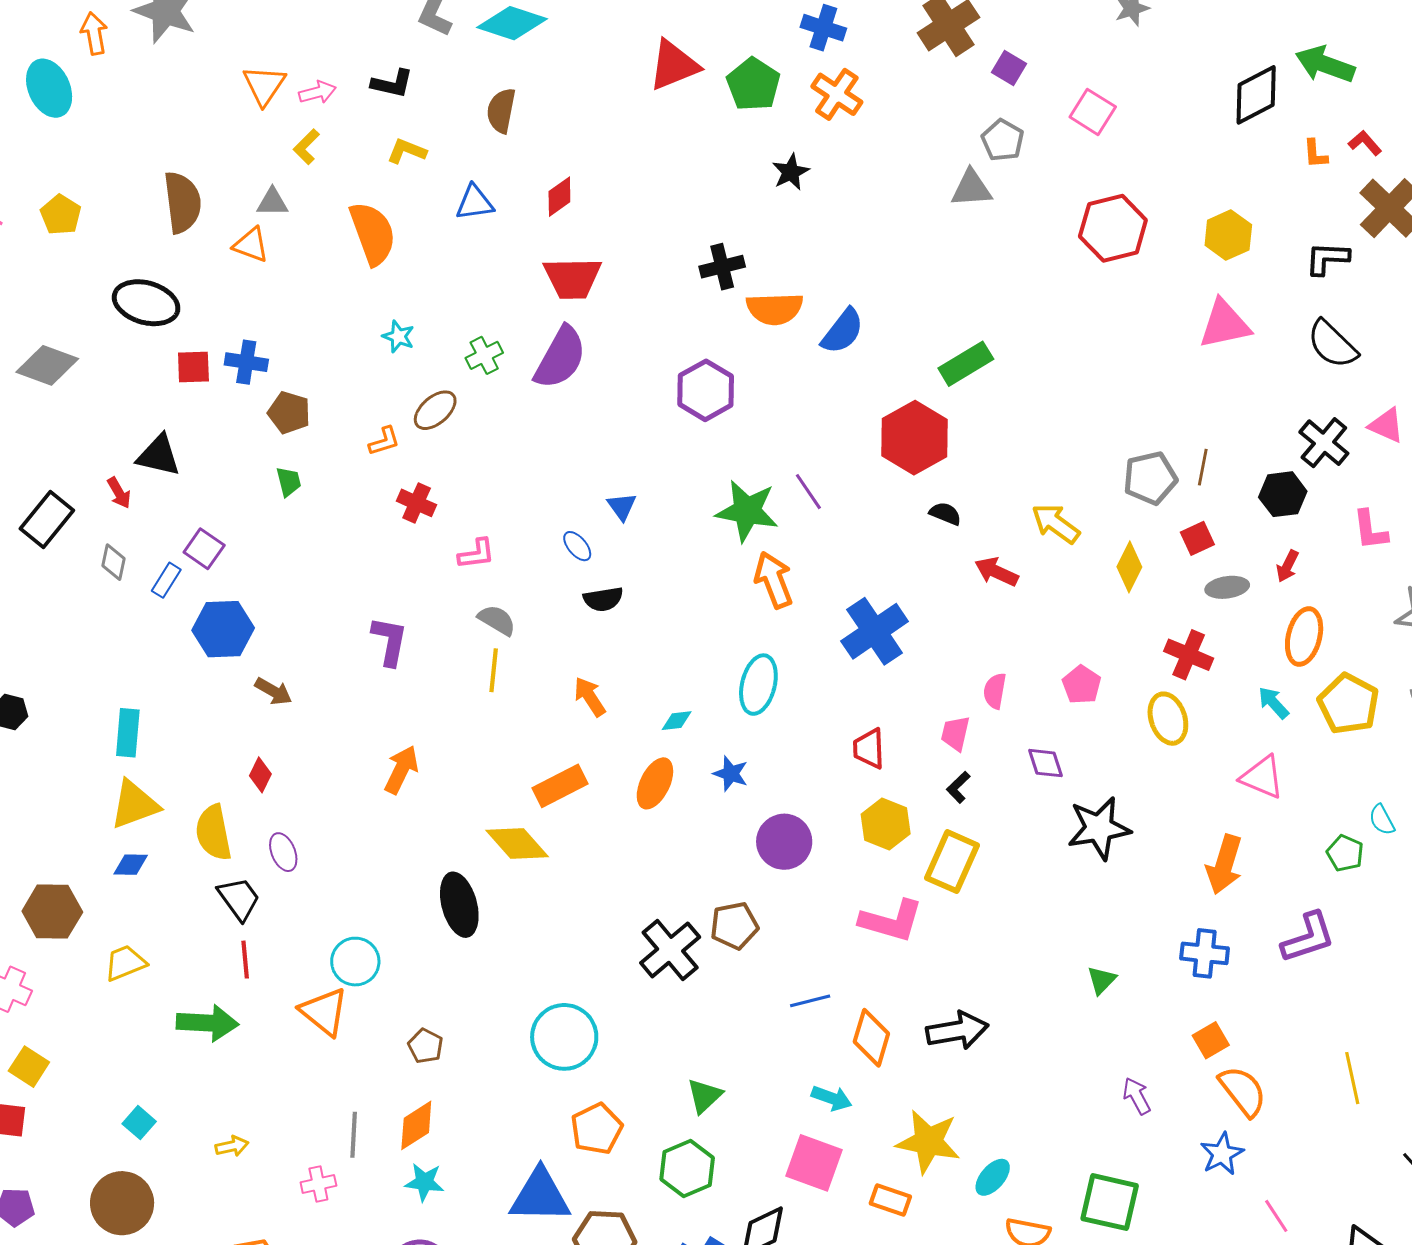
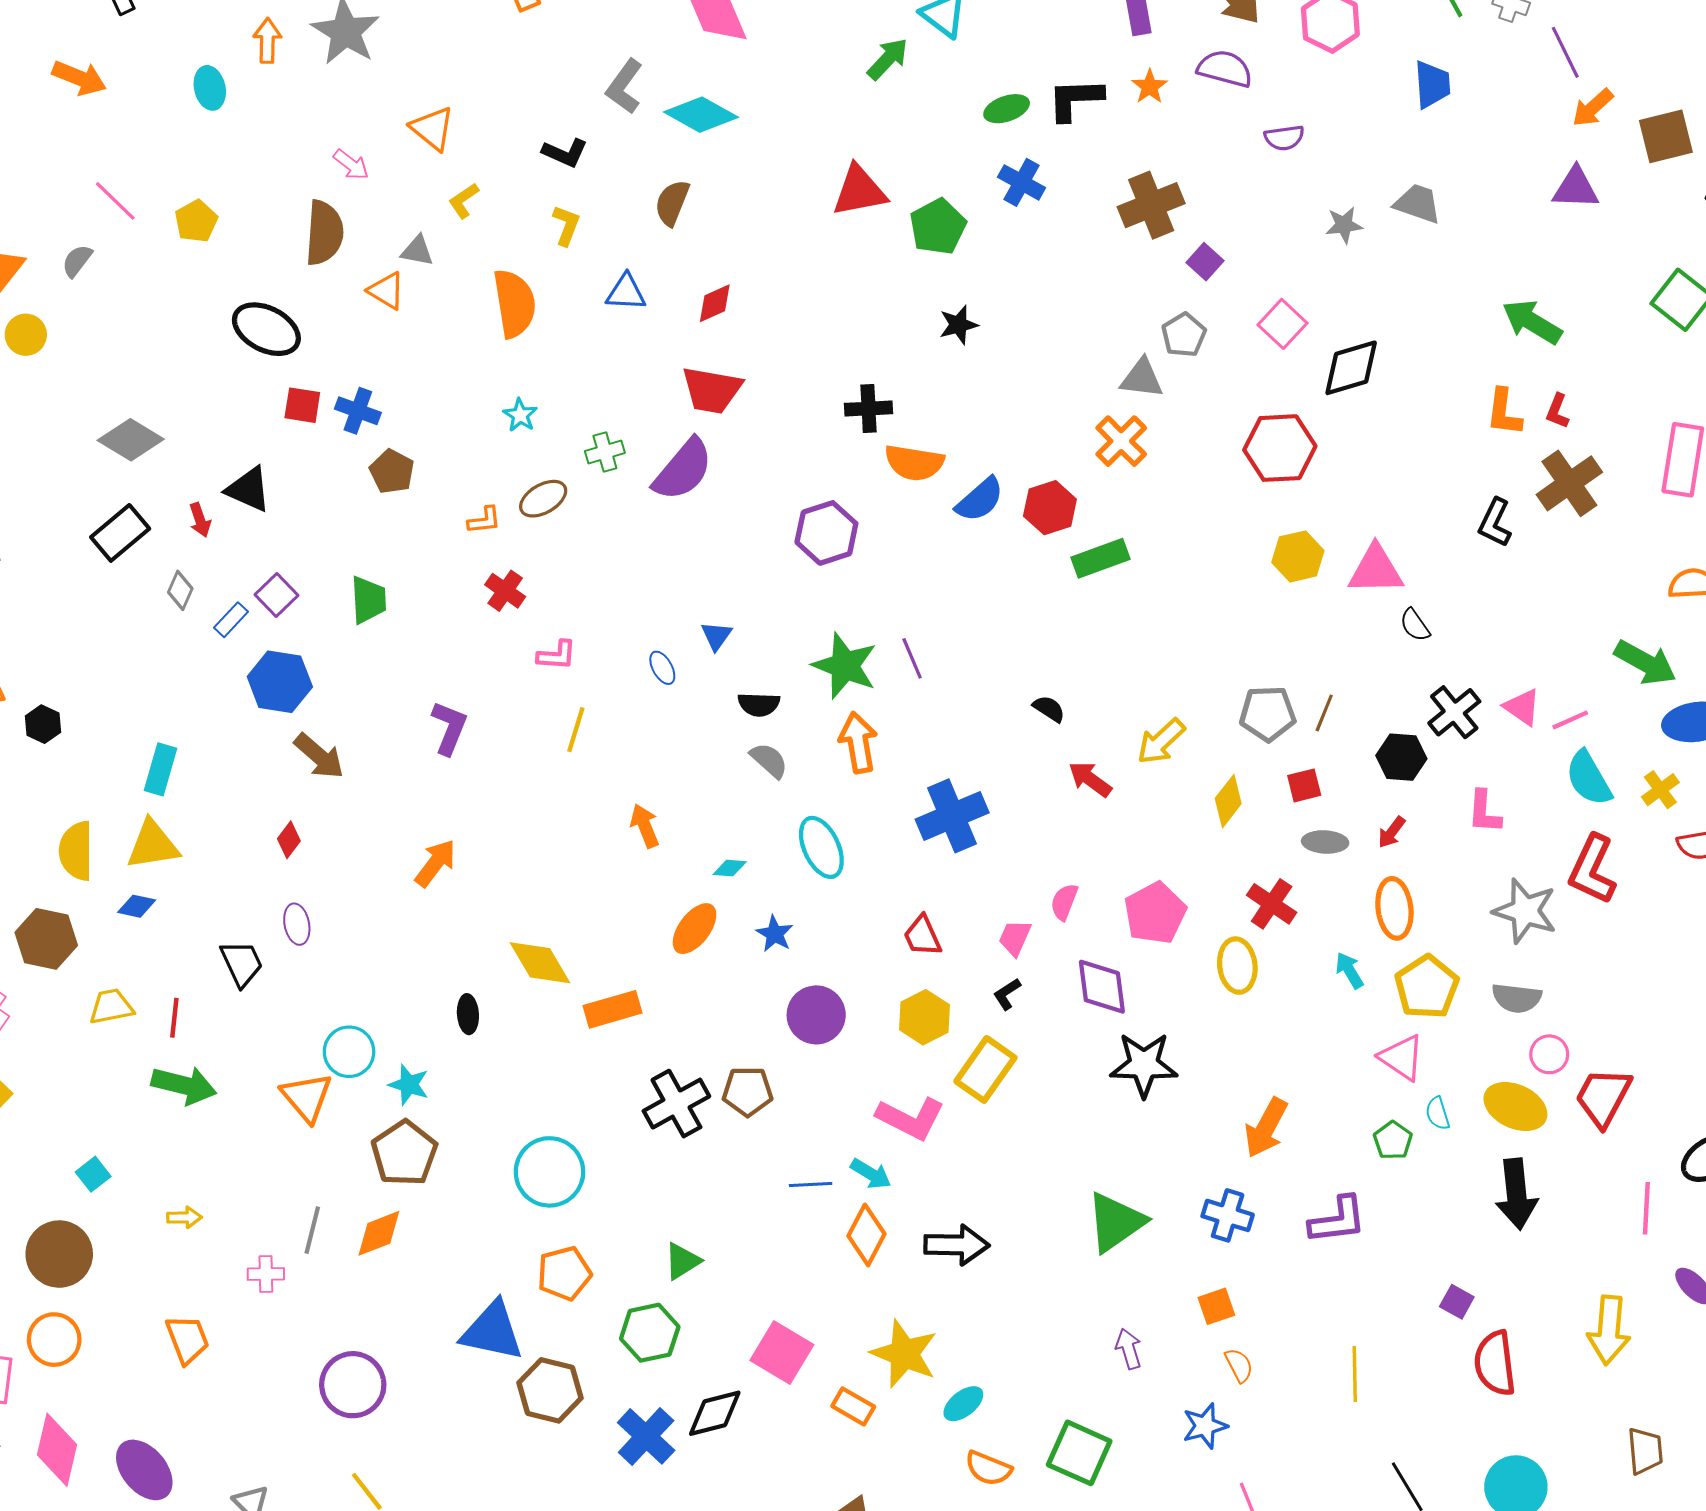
orange triangle: (264, 85) -> (432, 129), turned -36
cyan ellipse: (49, 88) -> (210, 88), size x0.7
pink arrow: (317, 92) -> (351, 165), moved, turned 42
orange cross: (837, 94) -> (1121, 441), moved
black diamond: (1256, 95) -> (1351, 368), moved
red L-shape: (1365, 143) -> (1557, 411), turned -128
yellow L-shape: (407, 151) -> (566, 225), turned 78
orange L-shape: (1315, 154) -> (1504, 412), size x1.5
yellow hexagon: (1228, 235) -> (1298, 556), moved
black L-shape: (1327, 258) -> (1495, 523), turned -78
black semicircle: (1332, 344) -> (1415, 625), moved, size x0.6
gray diamond: (47, 365) -> (131, 440), moved
red hexagon: (914, 438) -> (1050, 508), moved, size x0.7
green trapezoid: (289, 482) -> (368, 600), moved, size x1.5
yellow arrow: (1056, 524) -> (1161, 741), turned -90
black semicircle: (603, 599) -> (759, 704), moved
gray semicircle: (497, 620) -> (769, 760), moved
orange ellipse: (1304, 637) -> (1394, 908), turned -32
yellow line: (494, 670) -> (576, 730), moved
cyan ellipse: (758, 685) -> (821, 847), turned -50
pink pentagon: (1082, 685) -> (1155, 913), size x1.5
brown arrow: (273, 691) -> (319, 756), size x1.4
red trapezoid: (869, 749) -> (922, 936), turned -33
purple diamond: (1045, 763) -> (1102, 987), size x1.5
pink triangle: (1262, 777) -> (1402, 1058), moved
orange rectangle: (560, 786) -> (613, 1009), moved
yellow semicircle: (213, 833) -> (76, 851), moved
black ellipse: (459, 905) -> (468, 1014), size x0.6
red line: (245, 960) -> (174, 1018), moved
green triangle: (1101, 980) -> (1116, 1222), size x2.0
brown pentagon: (425, 1046) -> (404, 1153), size x1.8
orange semicircle: (1243, 1091) -> (1239, 1365), size x0.6
cyan arrow: (832, 1098) -> (871, 1174), moved
cyan star: (424, 1182) -> (409, 1085), moved

